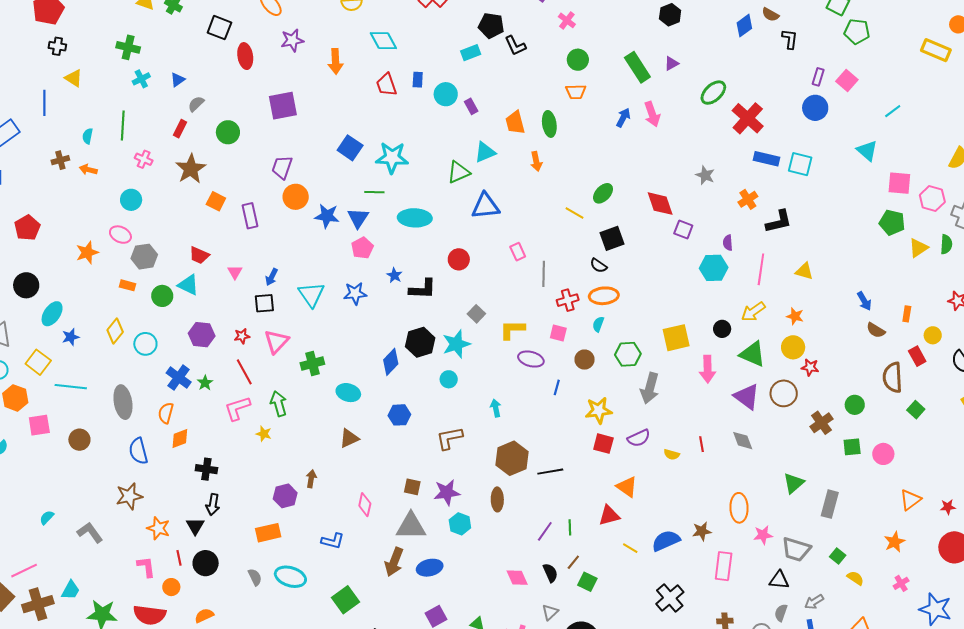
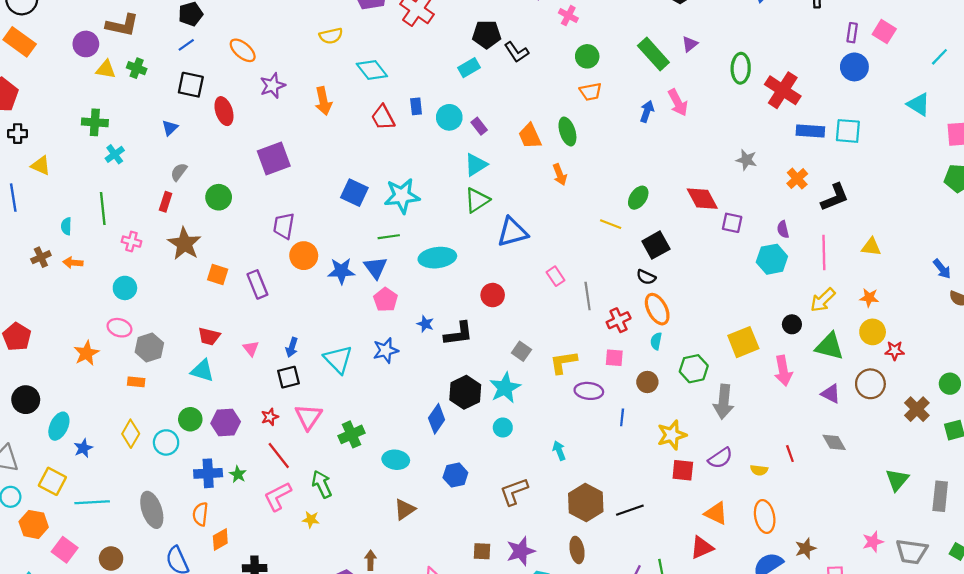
blue triangle: (178, 80) -> (170, 128), moved
green ellipse: (713, 93) -> (741, 68), turned -36
cyan triangle: (485, 152) -> (476, 165), moved
green circle: (162, 296) -> (190, 419), moved
orange ellipse: (604, 296) -> (657, 309), turned 76
blue cross: (179, 378) -> (208, 473), turned -30
purple triangle: (747, 397) -> (831, 394), size x0.7
pink square: (39, 425) -> (65, 550), turned -35
orange ellipse: (739, 508) -> (765, 517), moved

